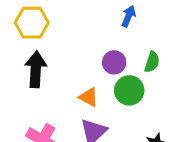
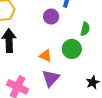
purple circle: (114, 62) -> (51, 17), moved

